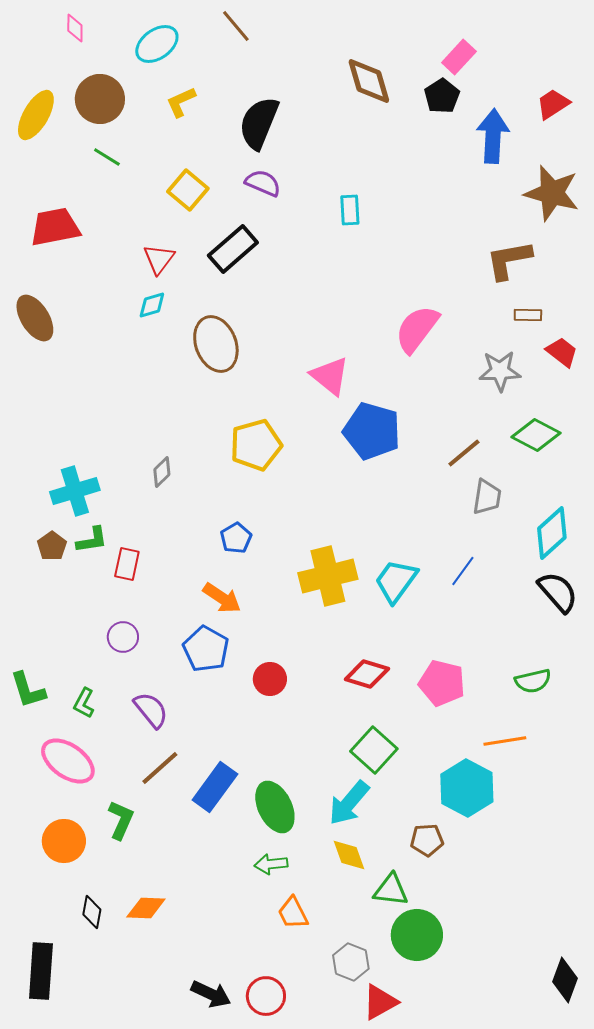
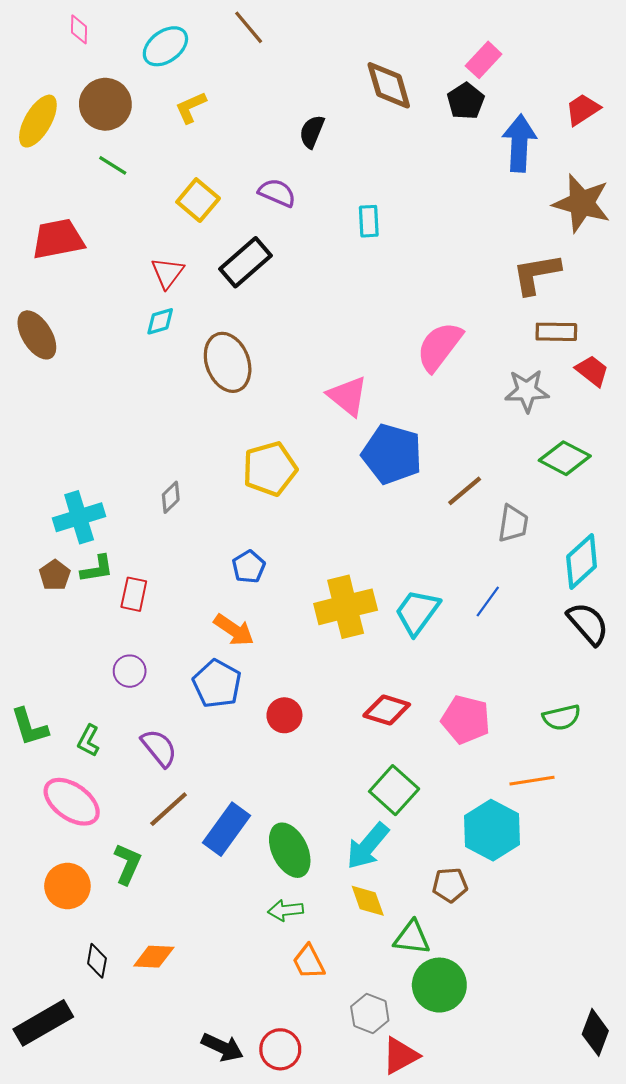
black semicircle: (259, 123) -> (312, 132), moved, size x0.6
brown rectangle: (528, 315) -> (556, 332), size x1.4
brown line: (464, 453) -> (465, 491), moved
black rectangle: (41, 971) -> (43, 1023), turned 56

